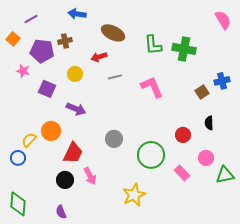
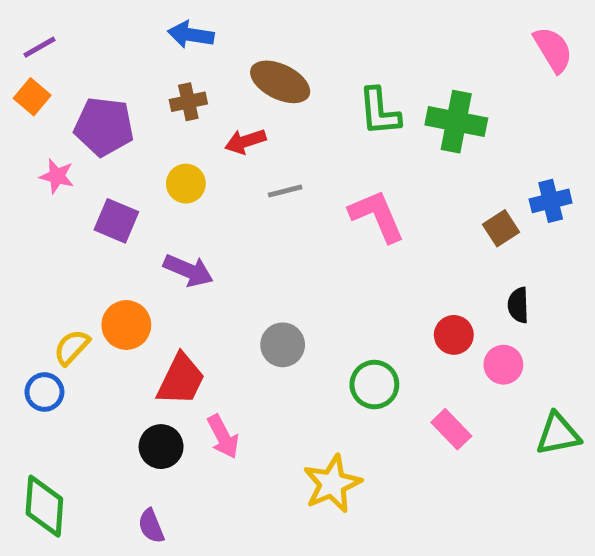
purple line: (31, 19) -> (39, 47), moved
brown cross: (65, 41) -> (188, 102), moved
green circle: (151, 155) -> (374, 385), size x0.7
pink circle: (206, 158) -> (503, 365), moved

